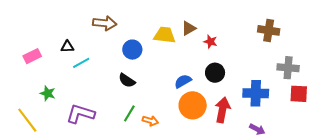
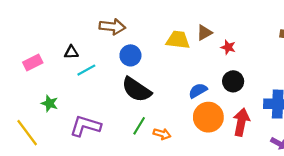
blue circle: (132, 50) -> (130, 55), moved
black semicircle: (127, 80) -> (136, 90), size x1.6

